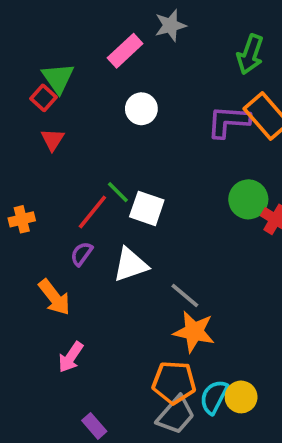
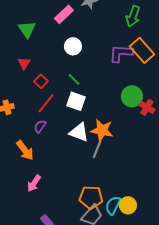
red square: (44, 98) -> (41, 81), moved
green line: (118, 192) -> (74, 79), moved
white triangle: (131, 265) -> (79, 132), moved, turned 40
gray line: (185, 295) -> (97, 149), turned 72
orange star: (194, 332) -> (102, 130), moved

